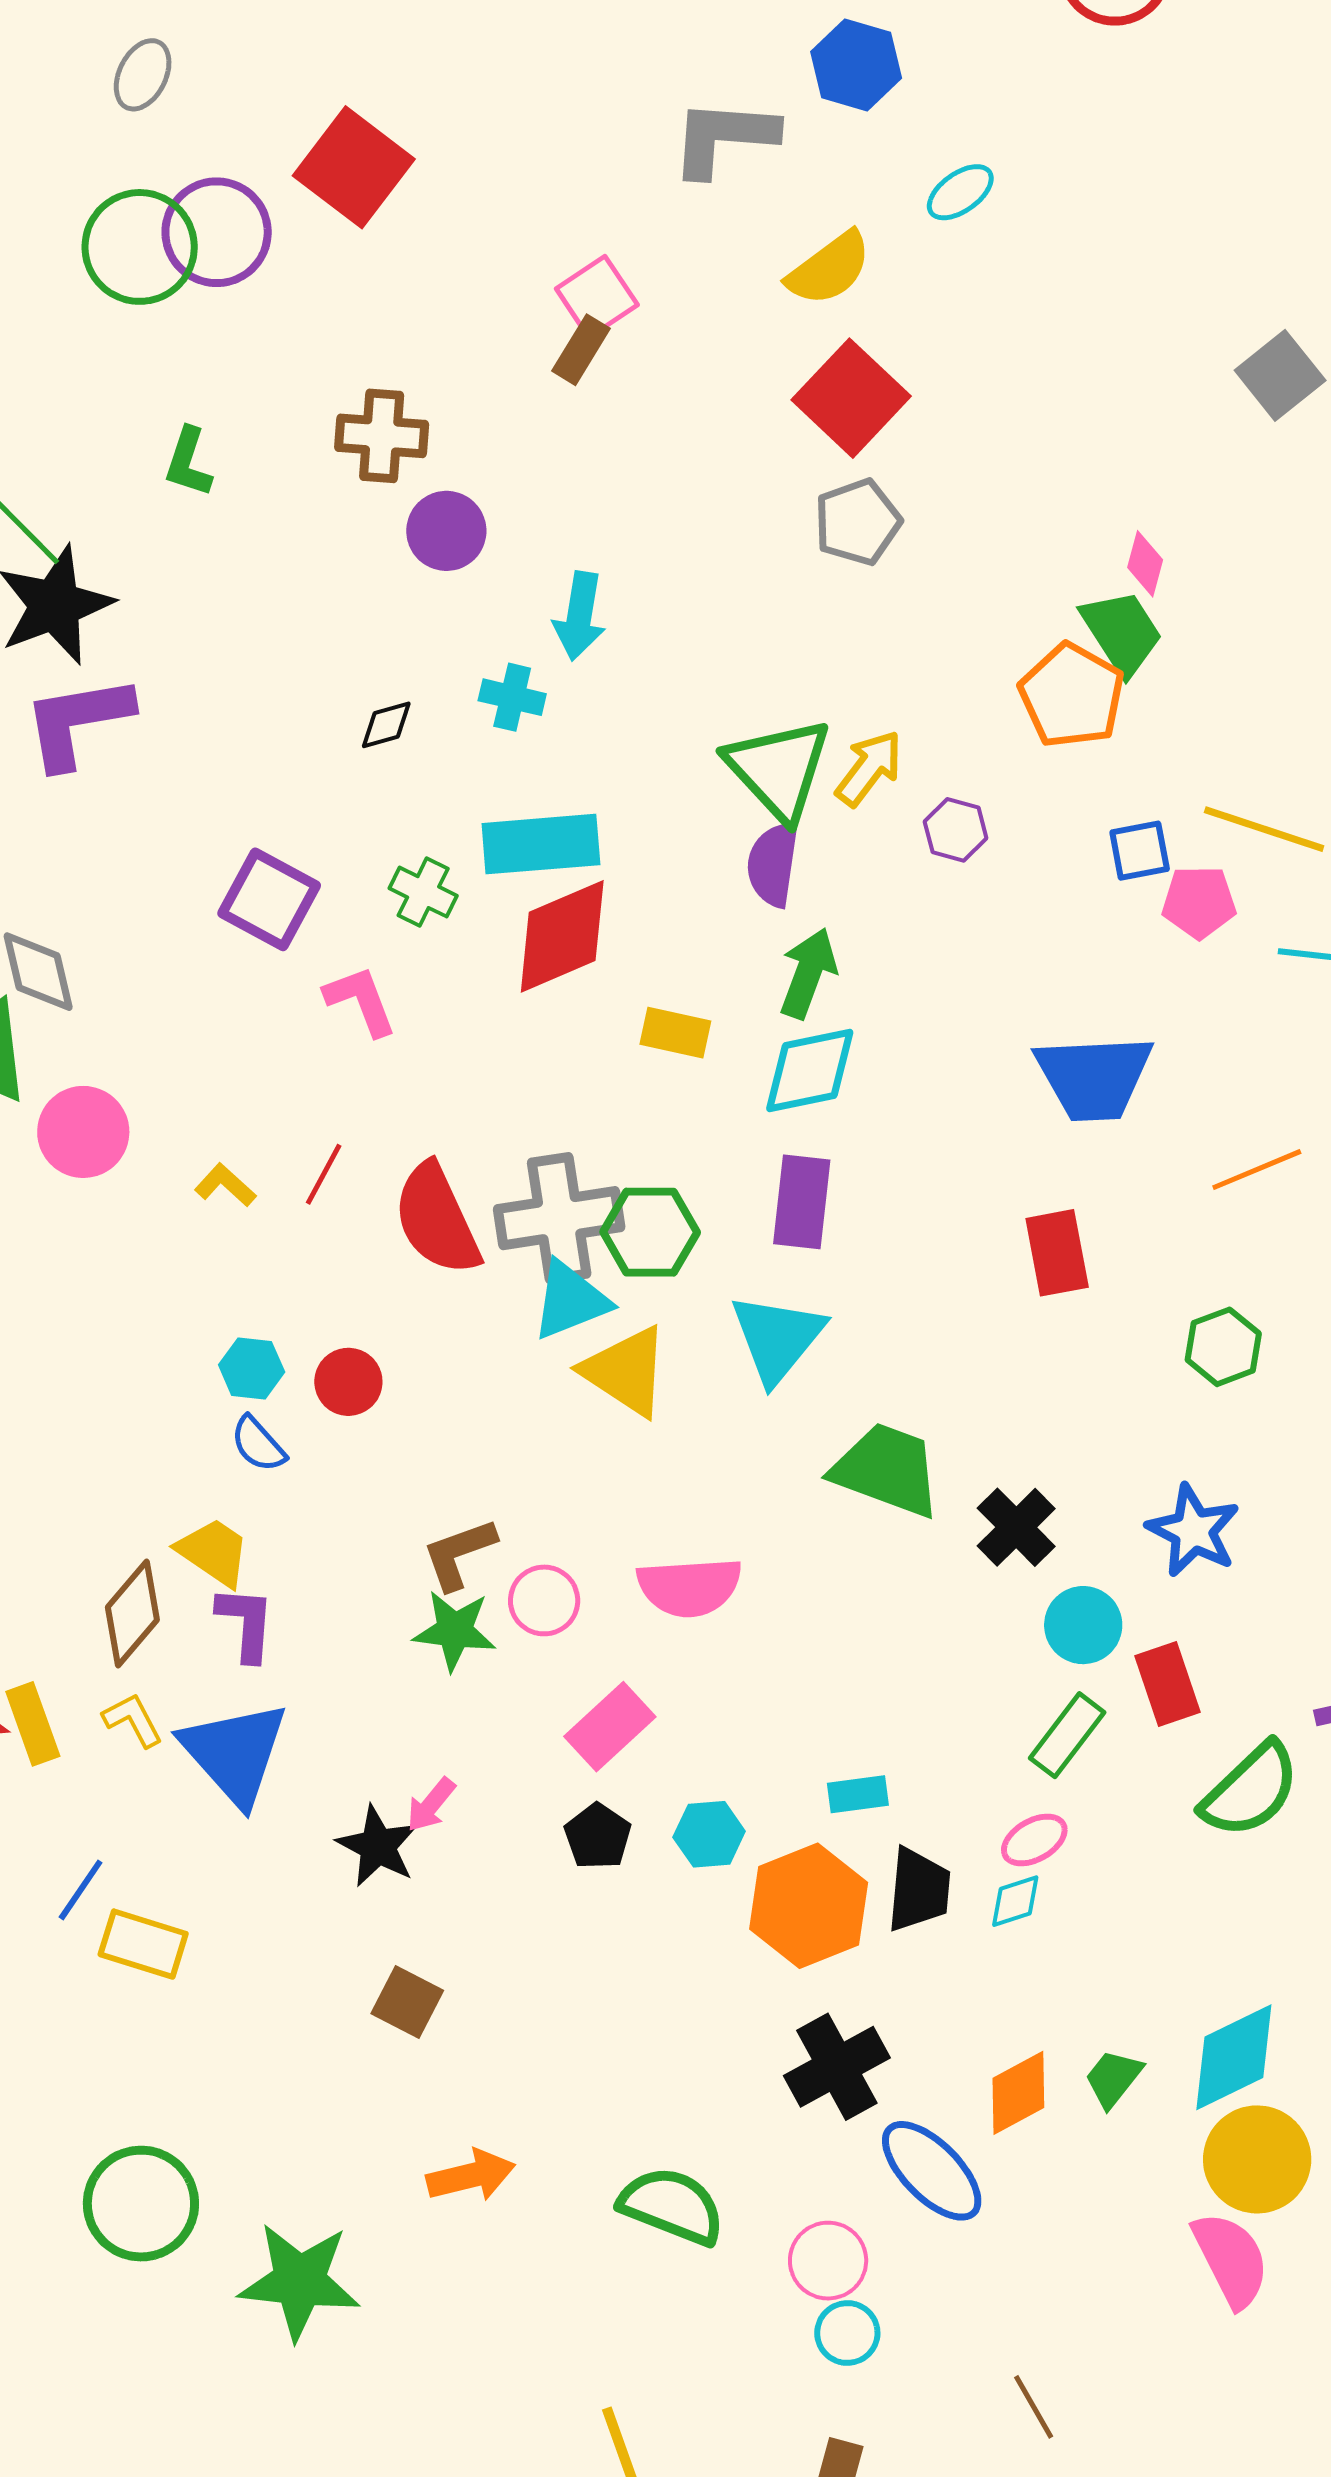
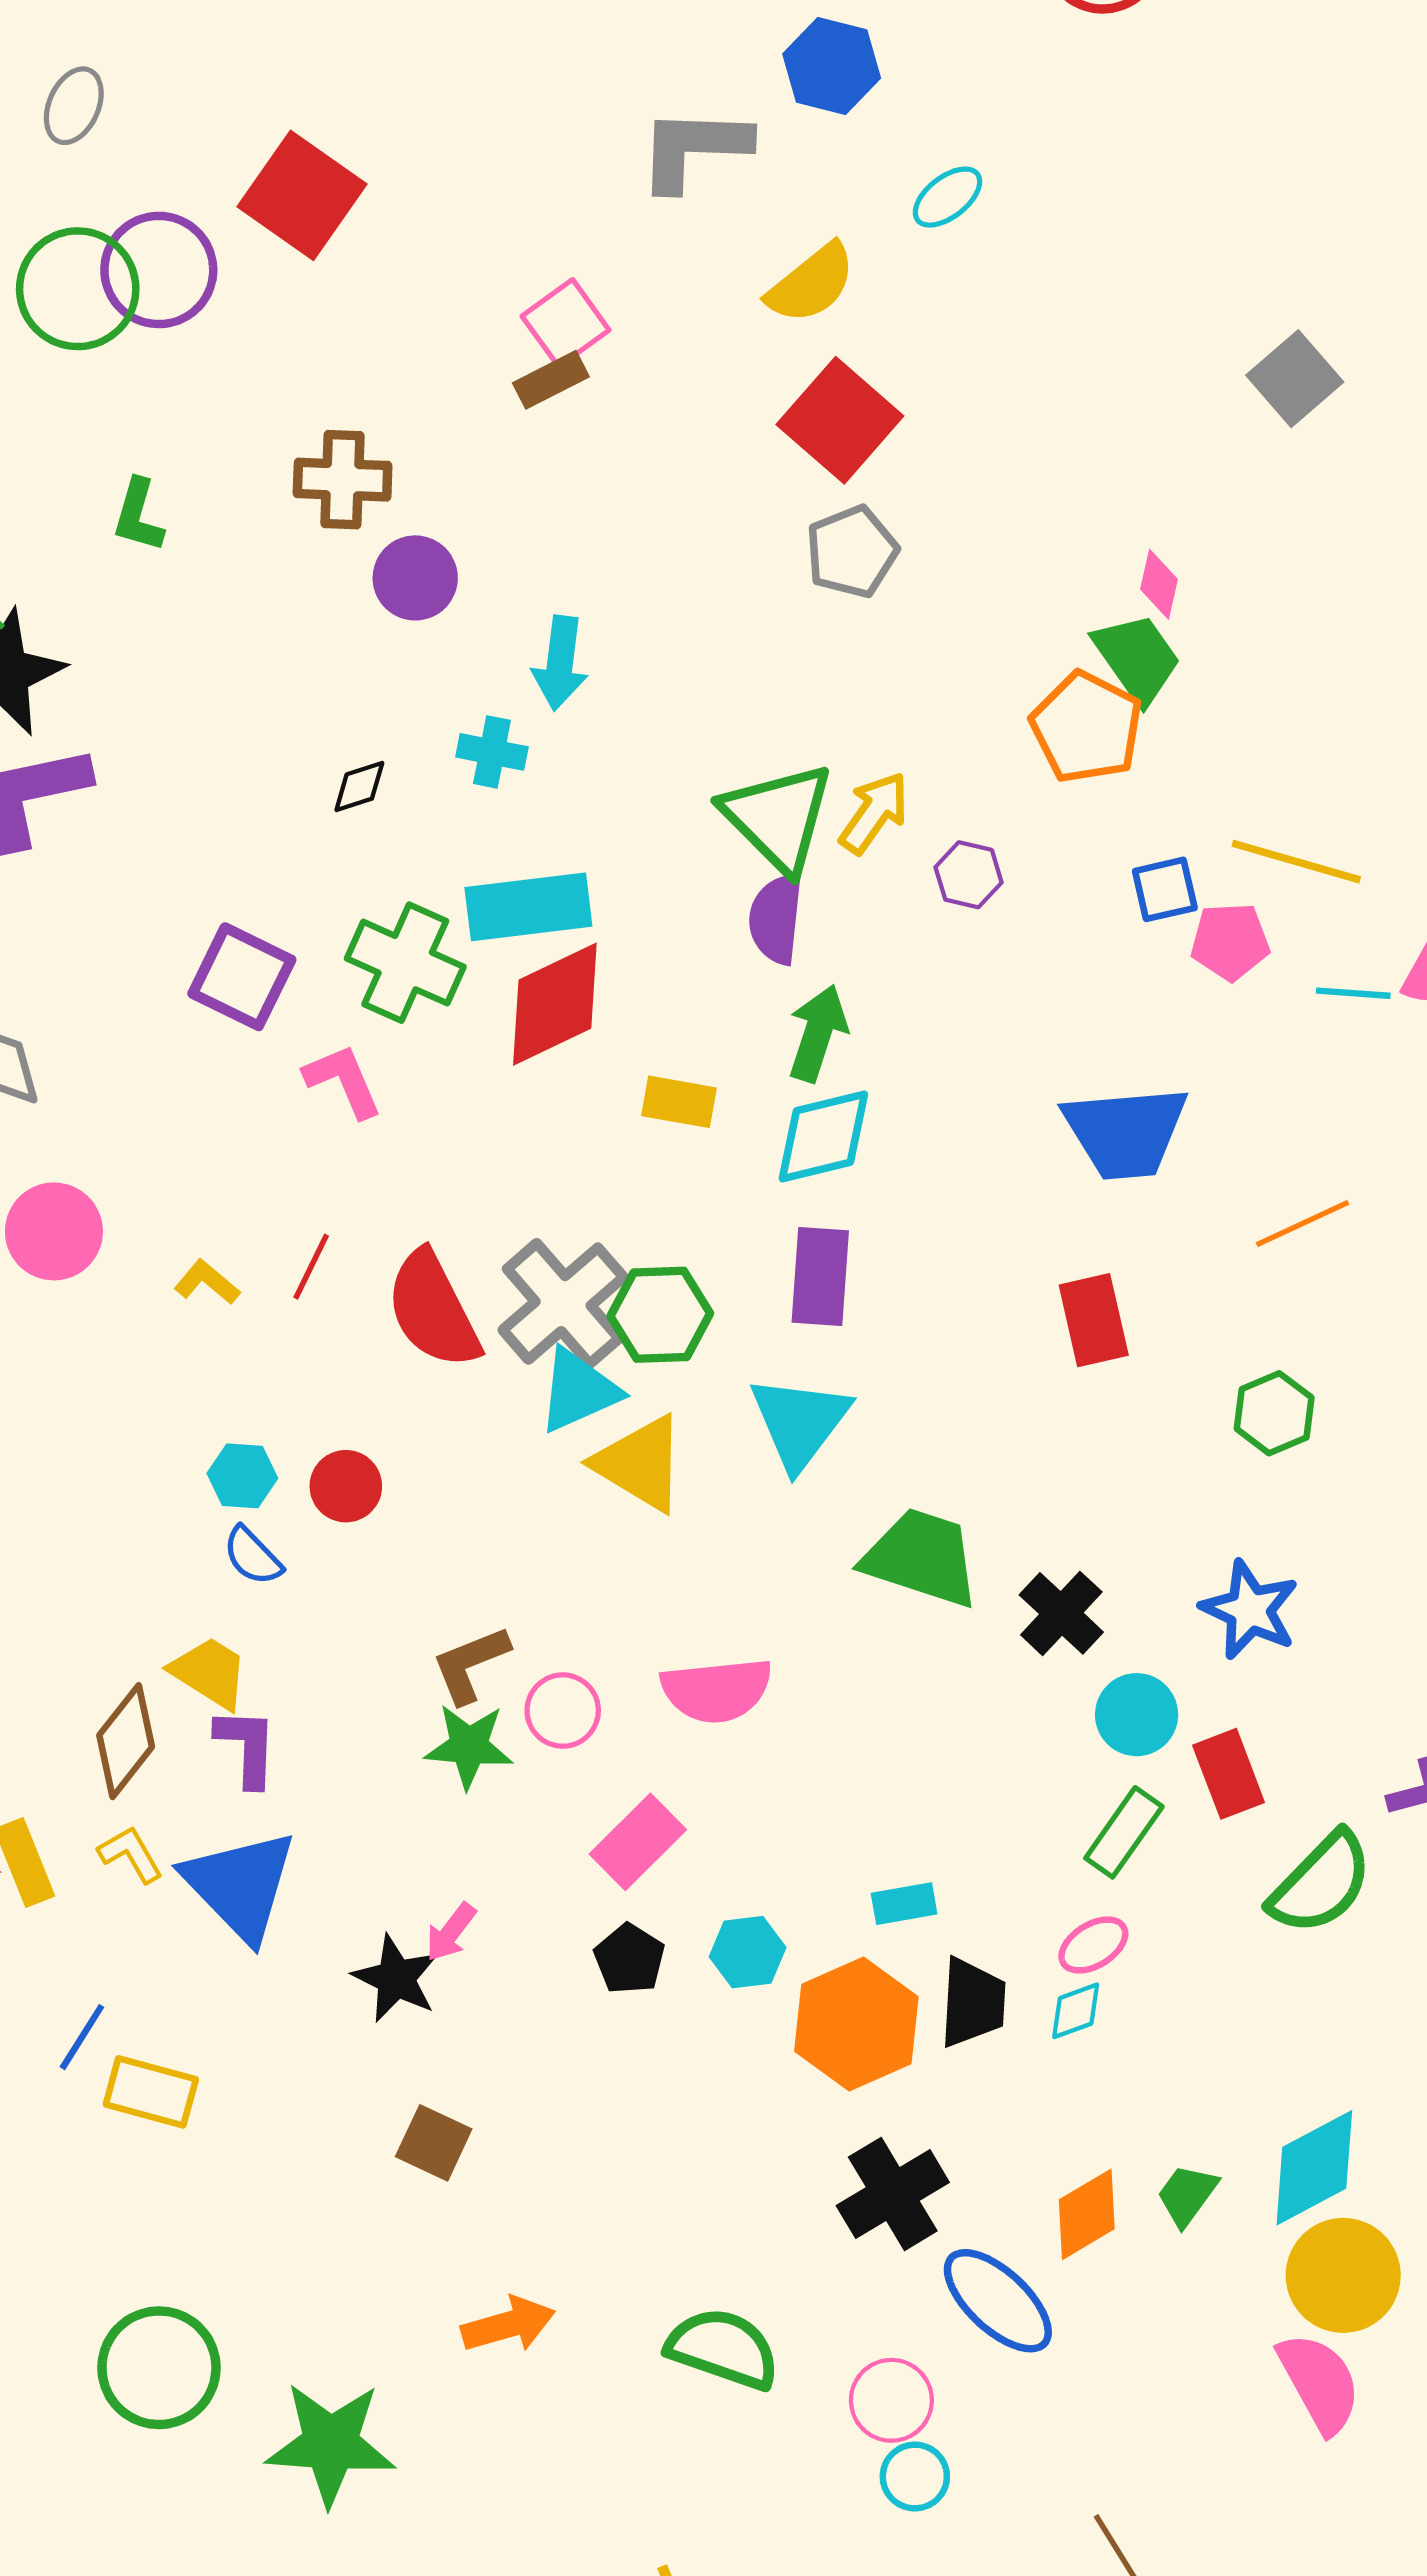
brown rectangle: (581, 350) -> (551, 380), turned 34
green cross: (423, 892) -> (405, 963), size x1.6
gray cross: (559, 1218) -> (563, 1304), turned -30

